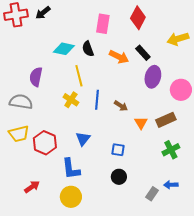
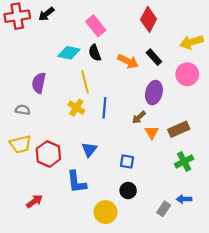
pink rectangle: (103, 24) -> (96, 26), moved, turned -48
purple ellipse: (153, 77) -> (154, 93), moved
pink circle: (181, 90) -> (187, 74), moved
gray semicircle: (21, 102) -> (23, 110), size x0.6
brown arrow: (121, 106) -> (139, 117), moved, turned 104
yellow circle: (71, 197) -> (105, 212), moved

